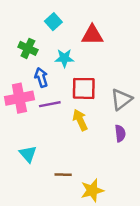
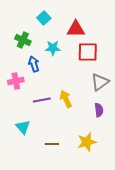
red square: (84, 88) -> (88, 52), moved
pink cross: (19, 98) -> (16, 81), size x0.7
purple line: (50, 104) -> (42, 100), moved
yellow star: (92, 190) -> (87, 142), moved

